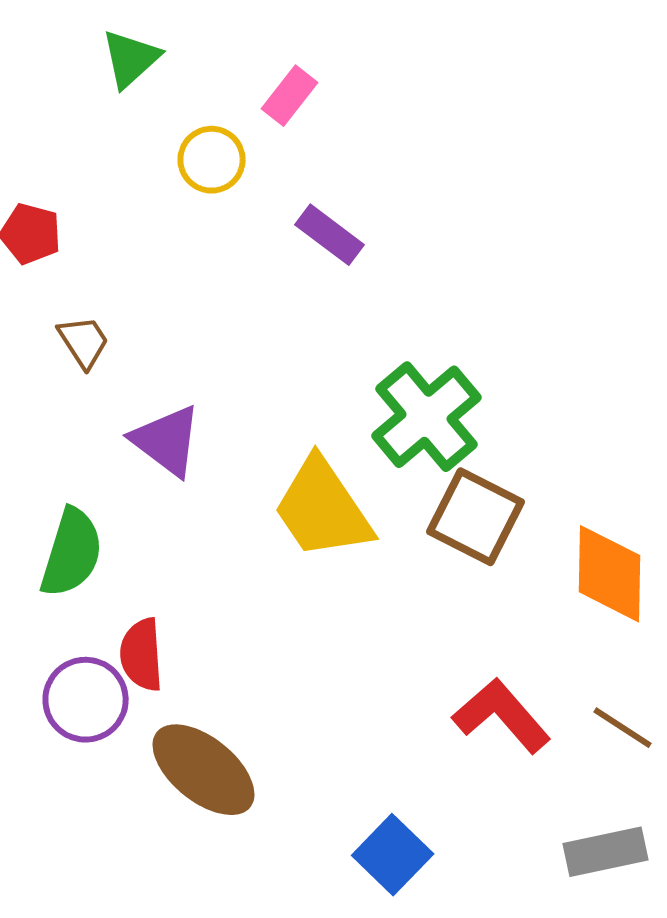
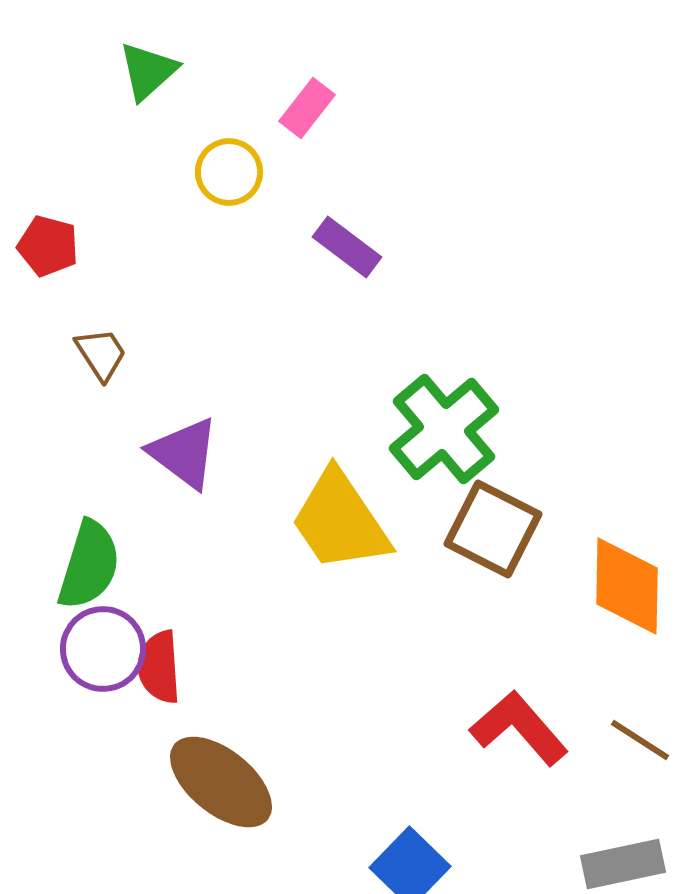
purple circle: (86, 700) -> (103, 649), moved

